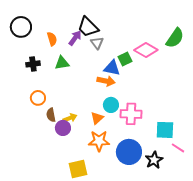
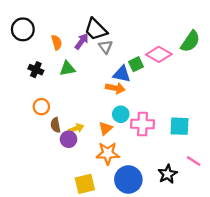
black cross: (33, 64) -> (36, 70), turned 32
cyan square: (165, 130) -> (179, 126), moved
blue circle: (129, 152) -> (128, 180), moved

